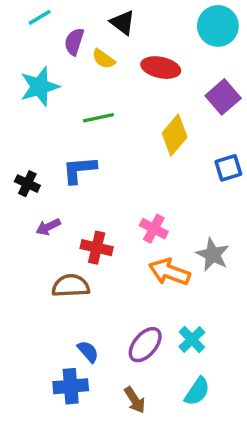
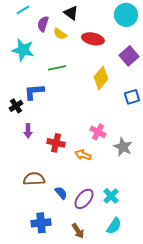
cyan star: (40, 87) -> (23, 50), turned 30
blue L-shape: (79, 170) -> (34, 92), moved
black cross: (27, 184) -> (16, 106), turned 32
purple arrow: (48, 227) -> (28, 131), turned -64
pink cross: (154, 229) -> (98, 132), moved
orange arrow: (169, 272) -> (83, 155), moved, size x0.7
brown semicircle: (71, 286) -> (34, 179), moved
blue semicircle: (88, 352) -> (61, 193), moved

